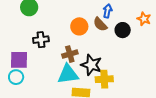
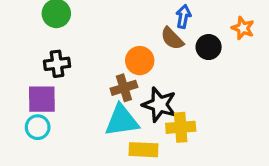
orange circle: (79, 26) -> (140, 61), moved
black cross: (41, 40) -> (57, 64), moved

